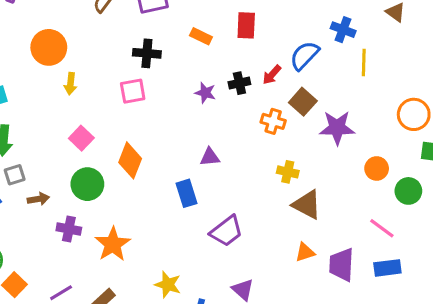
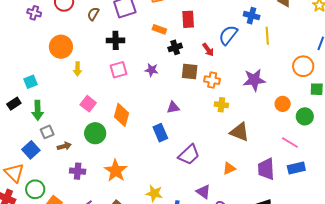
black cross: (147, 53) -> (116, 40), moved
red arrow: (272, 75) -> (208, 50), turned -72
black cross: (239, 83) -> (175, 47), moved
purple star: (205, 93) -> (152, 70), moved
brown square: (303, 102) -> (190, 72), moved, turned -30
yellow cross: (288, 172) -> (221, 105), moved
purple cross: (69, 229) -> (78, 171), moved
orange triangle: (305, 252) -> (229, 168), moved

